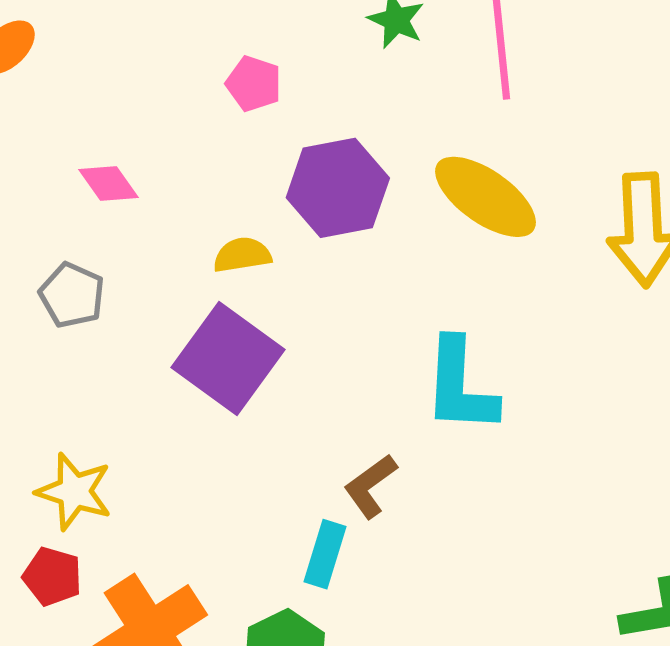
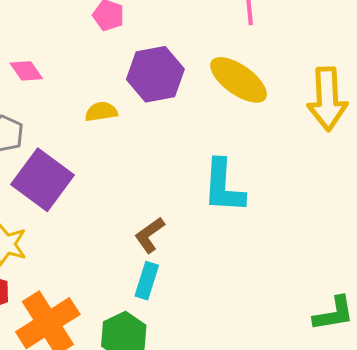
purple square: (228, 359) -> (43, 180), moved
brown L-shape: (370, 486) -> (150, 235), moved

